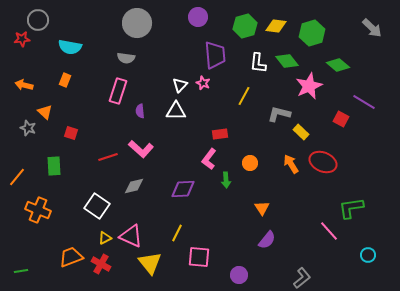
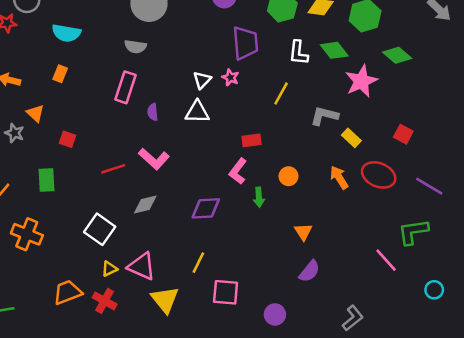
purple line: (364, 102) -> (429, 186), moved
red square: (341, 119) -> (403, 134), moved

